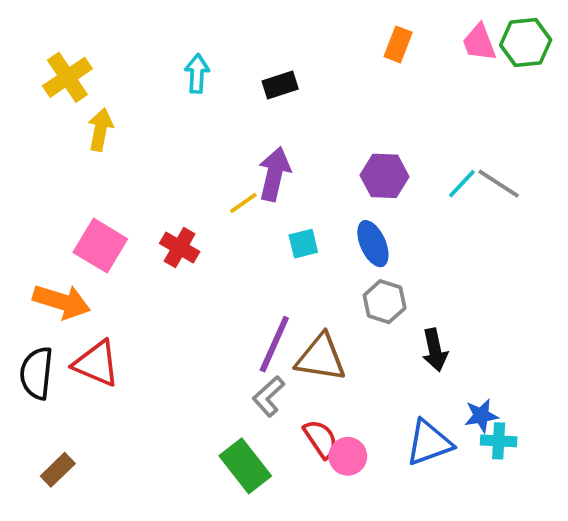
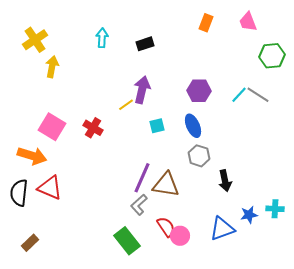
green hexagon: (526, 43) -> (272, 56), moved
cyan cross: (499, 441) -> (275, 209), moved

